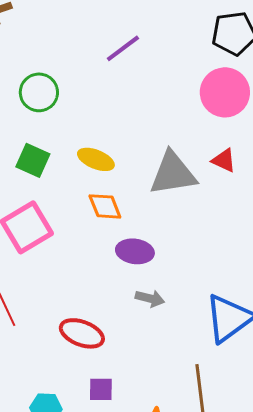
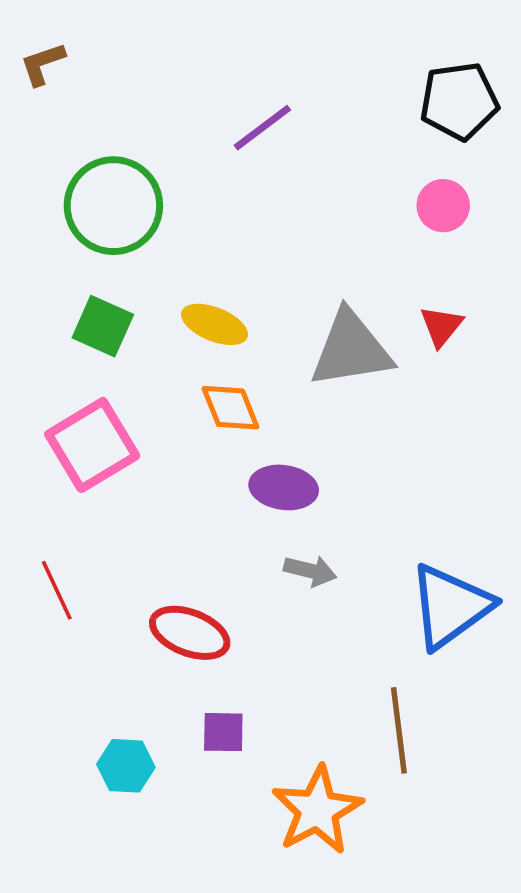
green circle: (39, 92) -> (113, 206), size x1.4
pink circle: (225, 92) -> (443, 206), size x0.6
red triangle: (224, 160) -> (441, 326), turned 44

